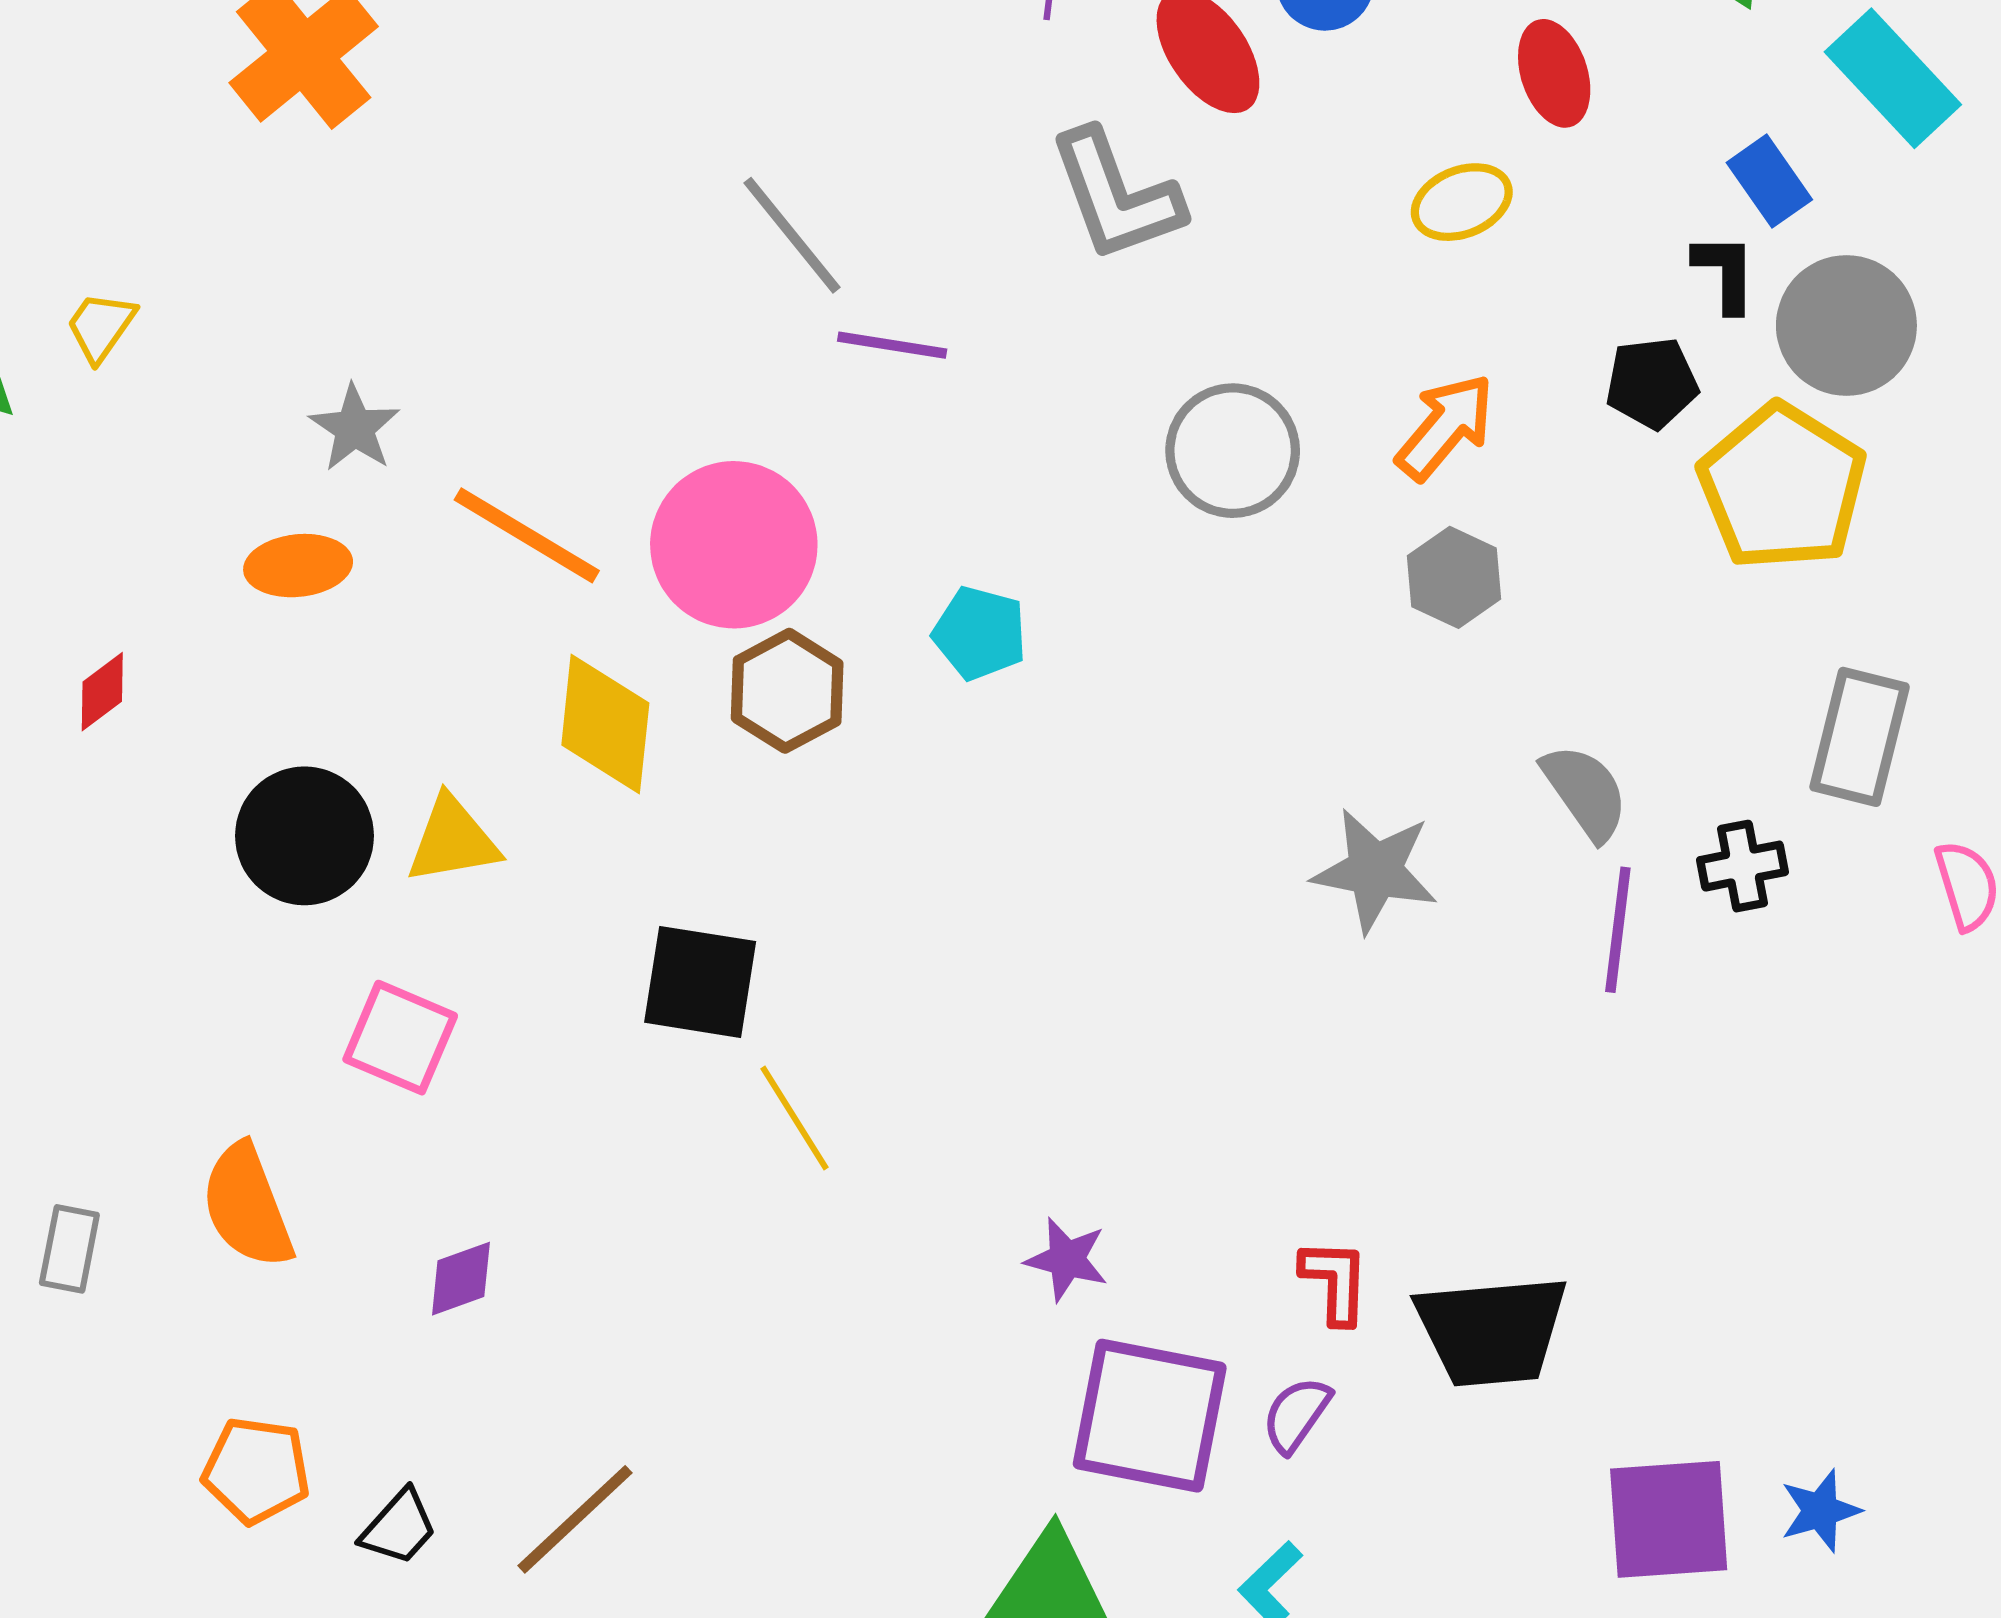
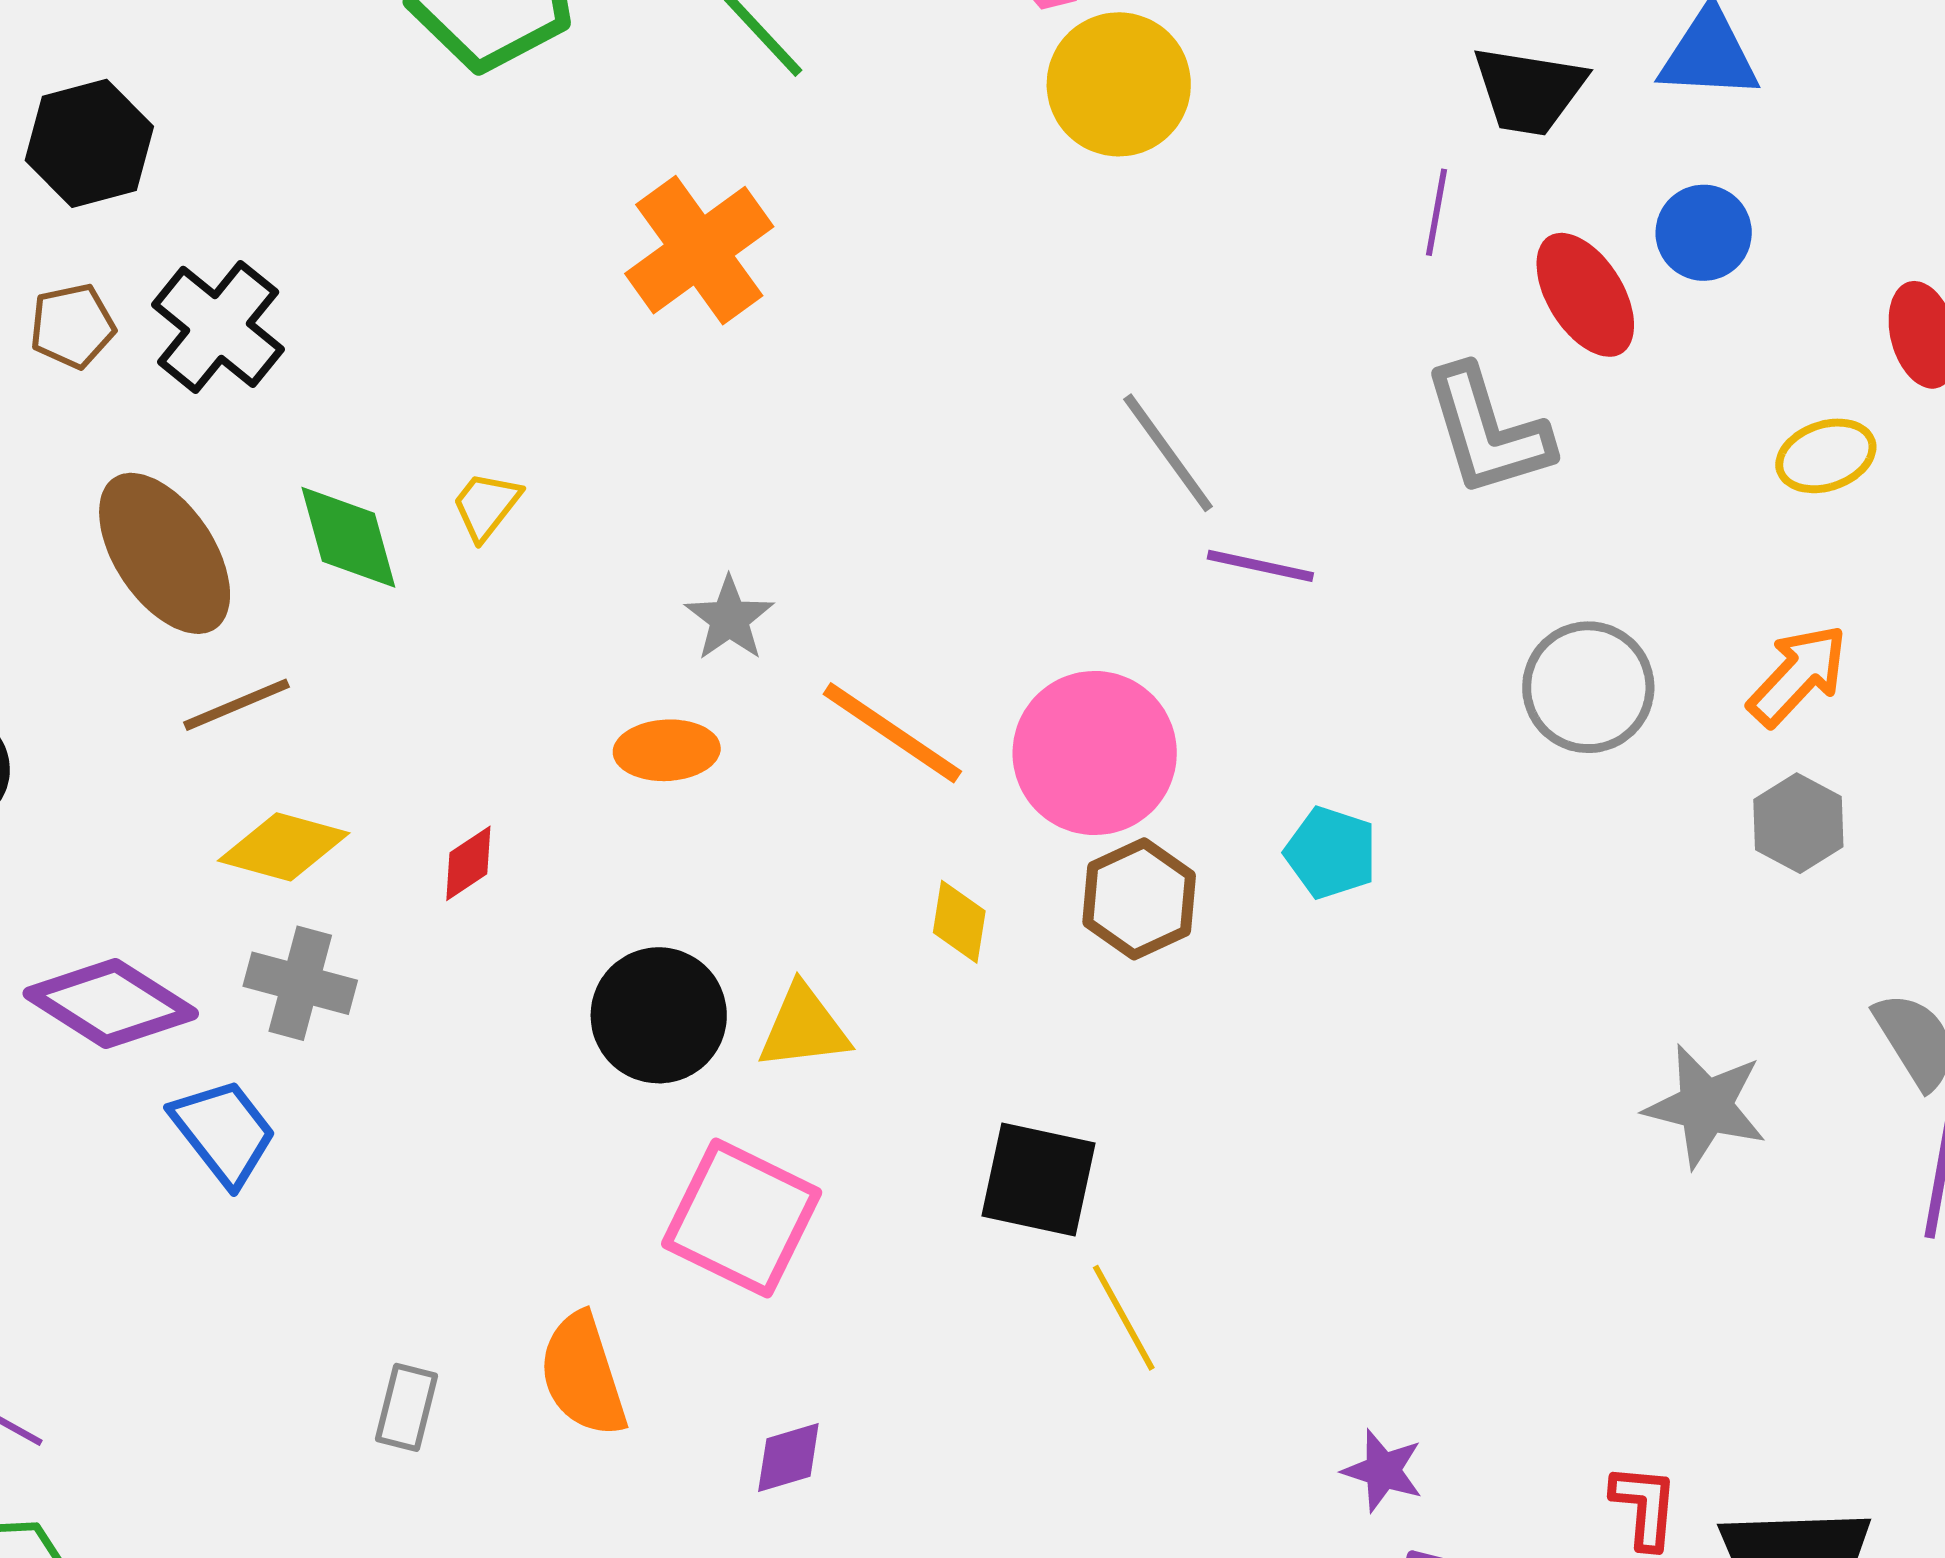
yellow diamond: (605, 724) -> (959, 922), size x0.6
pink square: (400, 1038) -> (742, 1218), size x1.4

